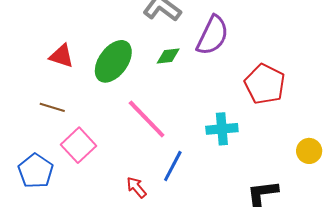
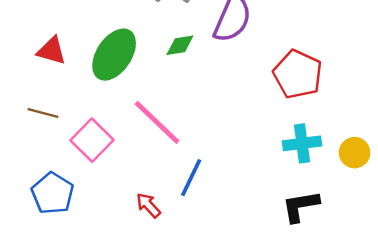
cyan cross: (222, 129) -> (302, 143), moved
pink square: (78, 145) -> (92, 140), moved
blue pentagon: (36, 171) -> (52, 193), moved

